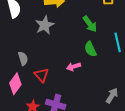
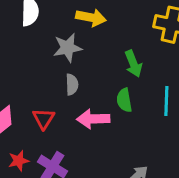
gray semicircle: (23, 58) -> (72, 85), moved
pink arrow: (74, 67) -> (93, 119), size x1.5

